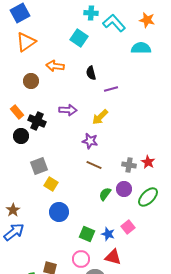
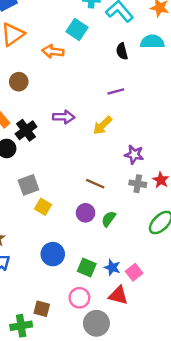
orange arrow: (55, 66) -> (53, 51), moved
black semicircle: (91, 73) -> (122, 51), moved
black cross: (37, 121) -> (26, 130), turned 30
purple star: (90, 141) -> (134, 155), moved
purple circle: (124, 189) -> (86, 213), moved
blue circle: (59, 212) -> (53, 254), moved
pink square: (128, 227) -> (134, 272), moved

